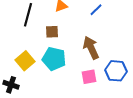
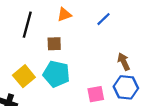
brown arrow: (91, 48) -> (124, 62), moved, size x0.7

